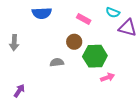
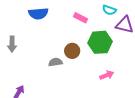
brown circle: (74, 42) -> (72, 51), moved
green hexagon: (95, 56) -> (100, 42), moved

